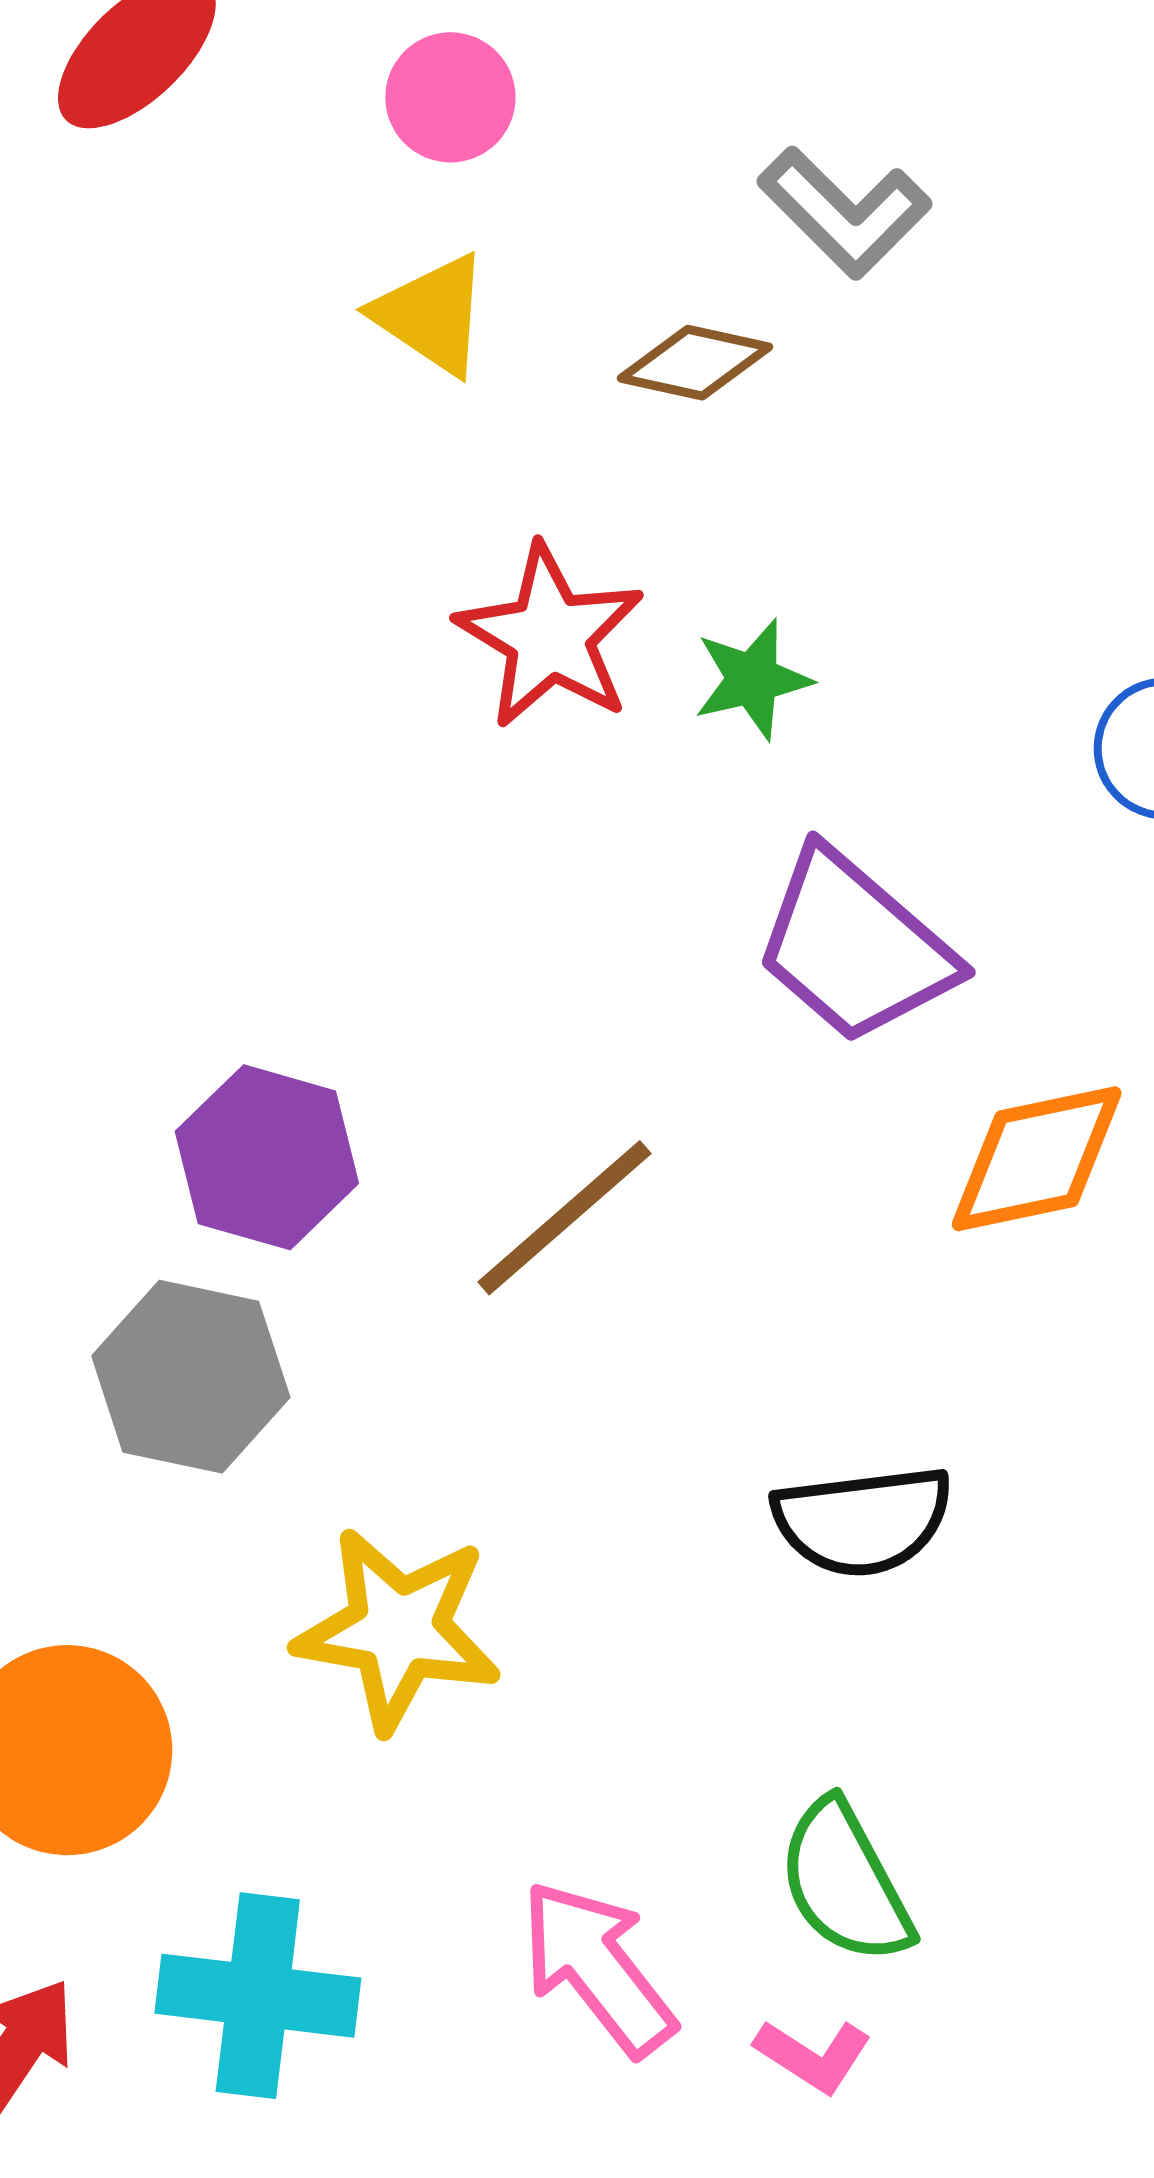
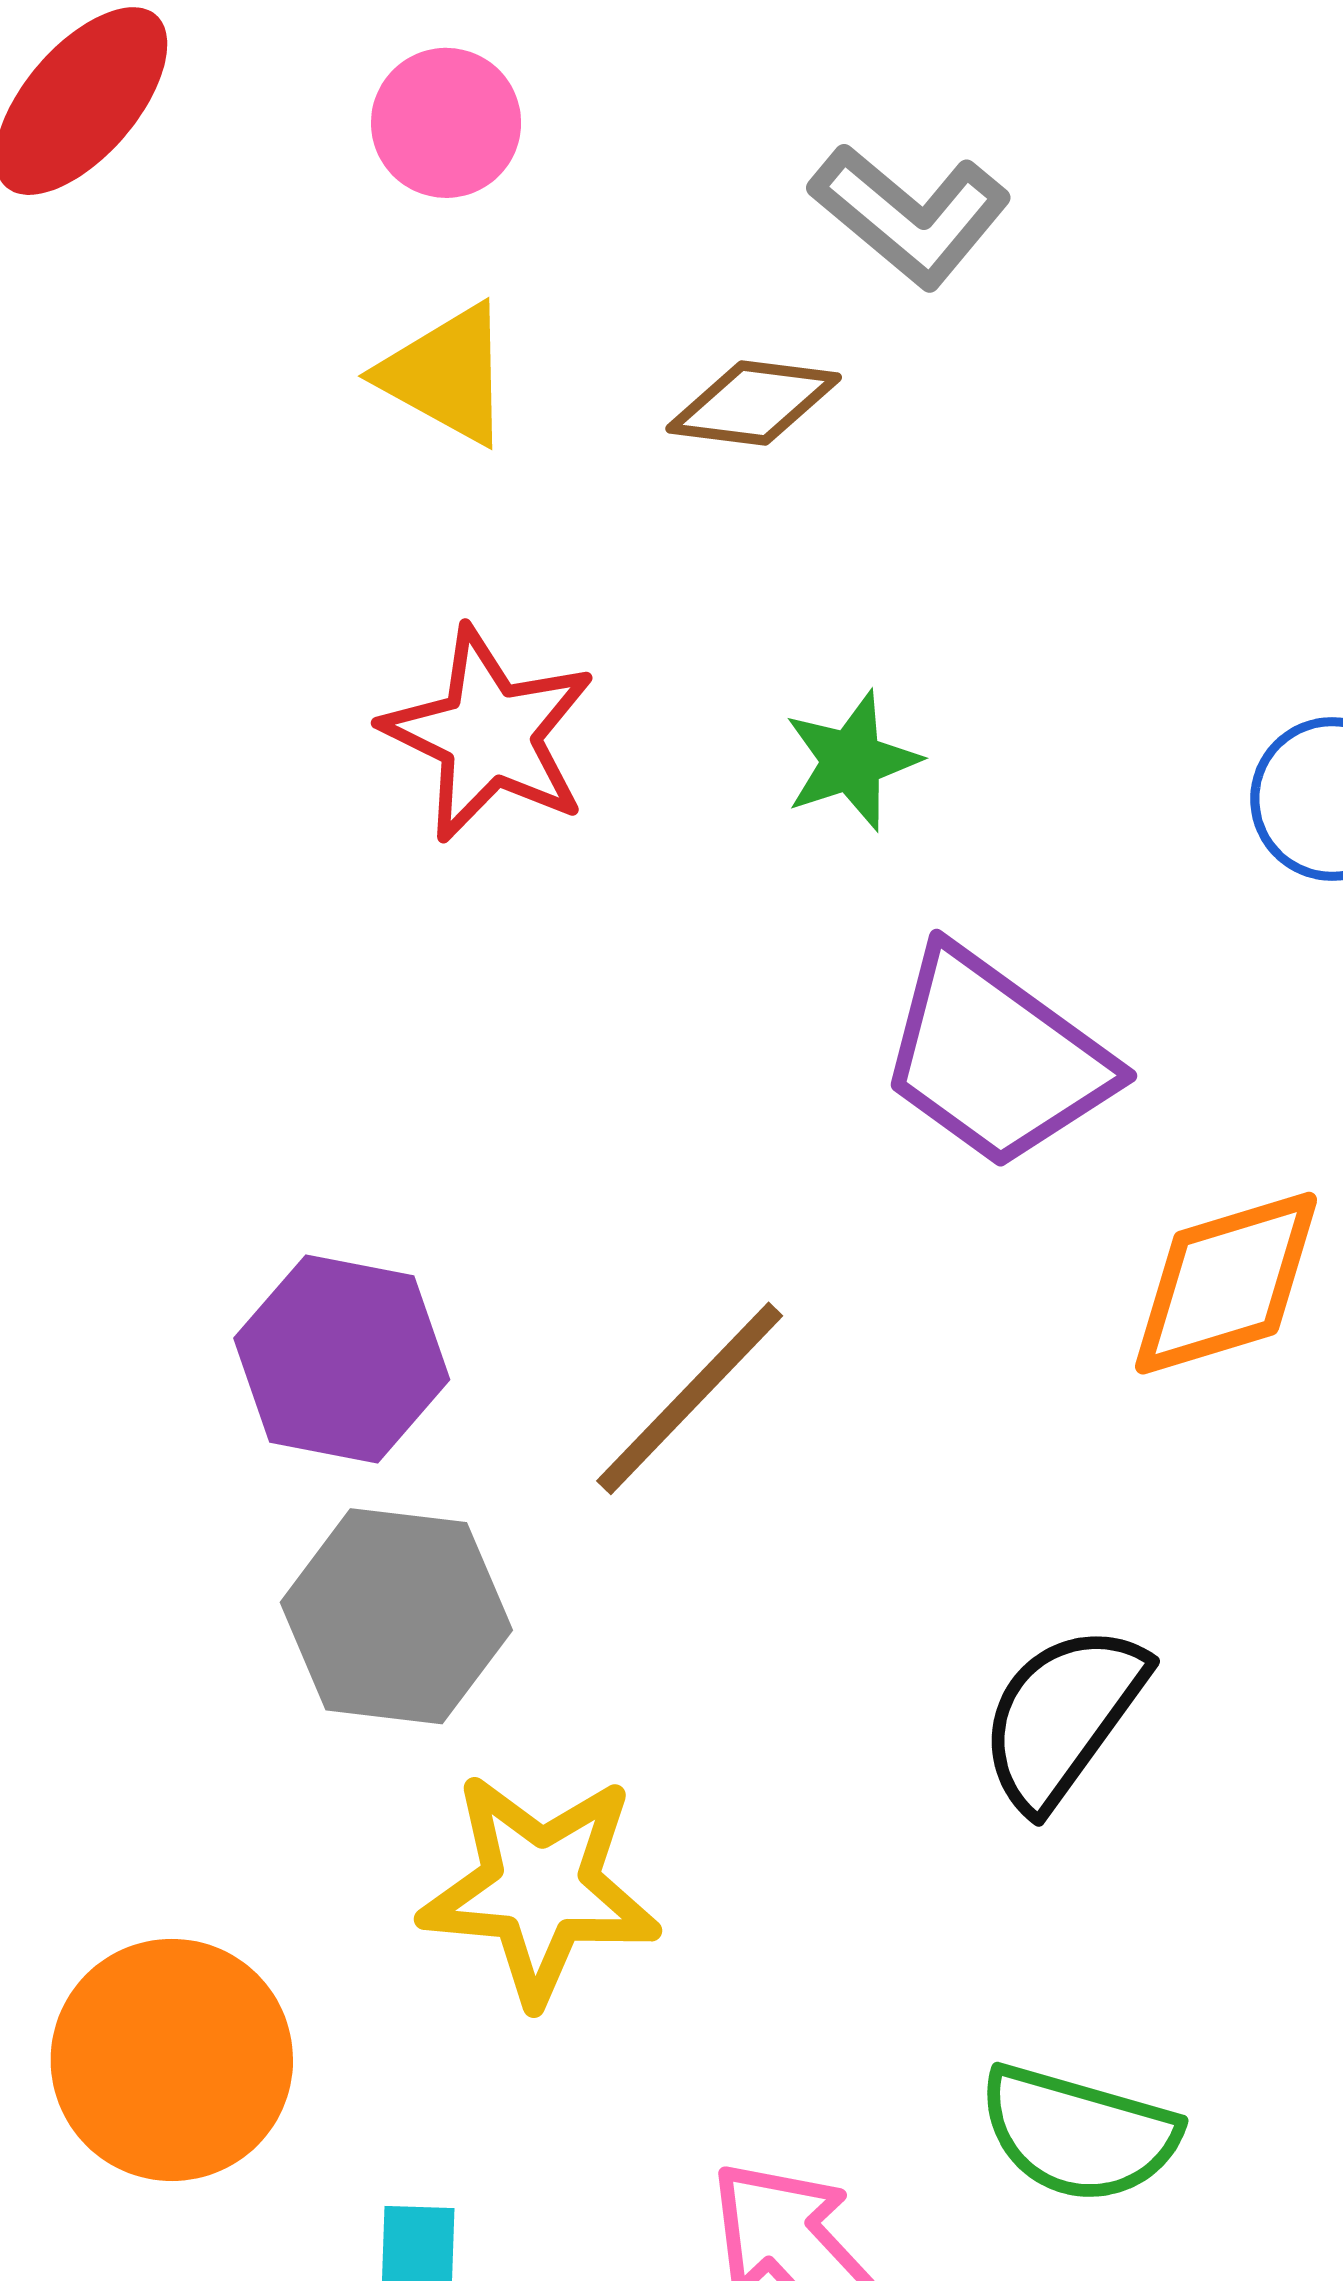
red star: (550, 636) -> (489, 734), moved
gray hexagon: (191, 1377) -> (396, 1616), moved
black semicircle: (863, 1521) -> (1063, 1716), turned 138
green semicircle: (845, 1882) -> (1079, 2134), turned -41

